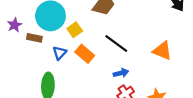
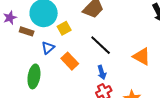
orange rectangle: (85, 54) -> (70, 61), moved
blue arrow: (121, 73) -> (102, 72), turned 80

